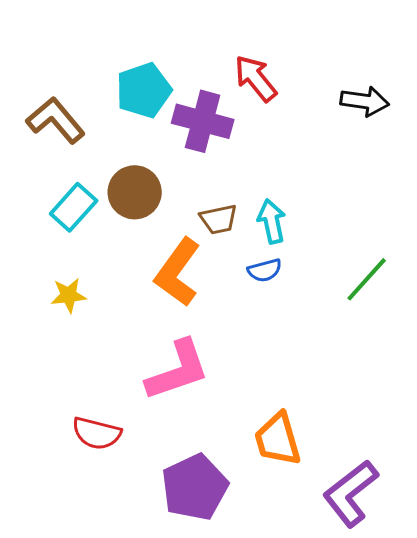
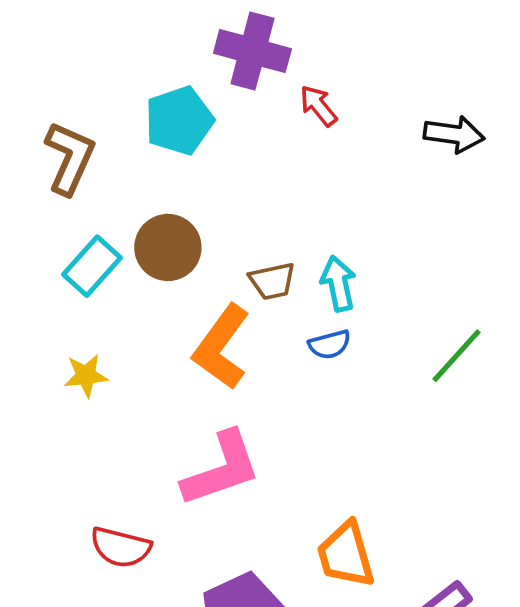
red arrow: (256, 78) -> (318, 106), size x0.7
brown L-shape: (56, 120) -> (70, 158), turned 64
purple cross: (203, 121) -> (252, 51), moved

